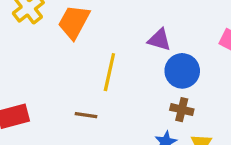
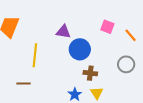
brown cross: (182, 110) -> (90, 73), moved

